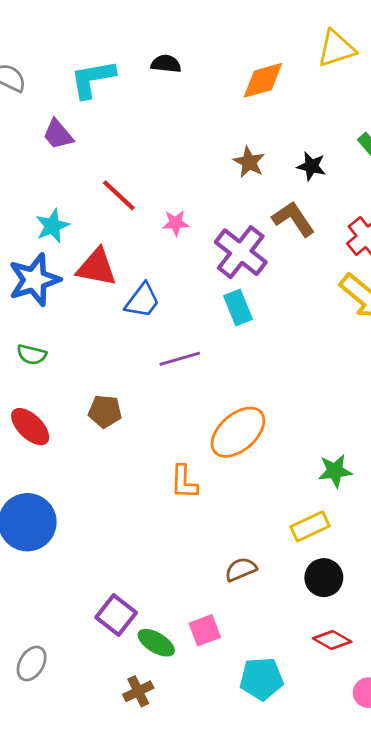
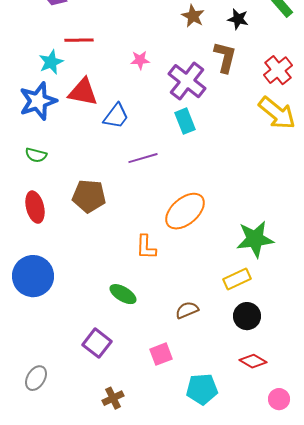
red line: (119, 195) -> (79, 40), moved, turned -44
brown L-shape: (293, 219) -> (225, 57), turned 48
brown pentagon: (105, 411) -> (89, 196), size x1.4
red ellipse: (30, 427) -> (35, 207), turned 32
green star: (335, 471) -> (255, 239), size x1.5
green ellipse: (156, 643) -> (123, 294), moved

